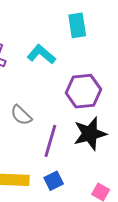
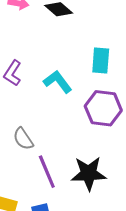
purple hexagon: (83, 91) -> (103, 108), moved
purple line: (50, 141) -> (47, 172), turned -52

